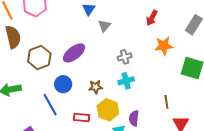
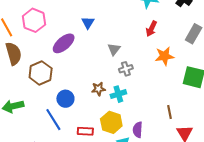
gray triangle: (104, 26) -> (114, 49), moved
purple ellipse: (74, 53) -> (64, 43), moved
cyan cross: (126, 81) -> (118, 94), moved
brown star: (96, 87) -> (98, 89), moved

